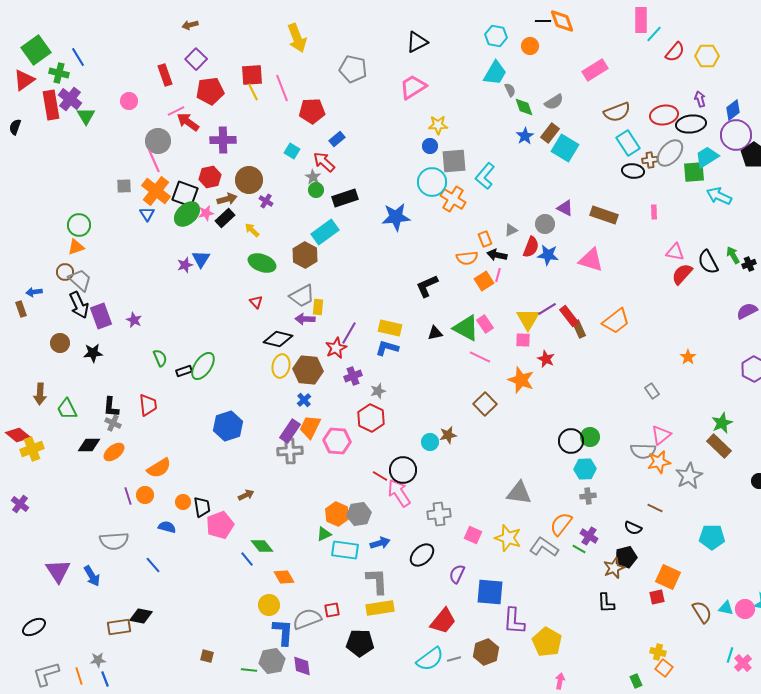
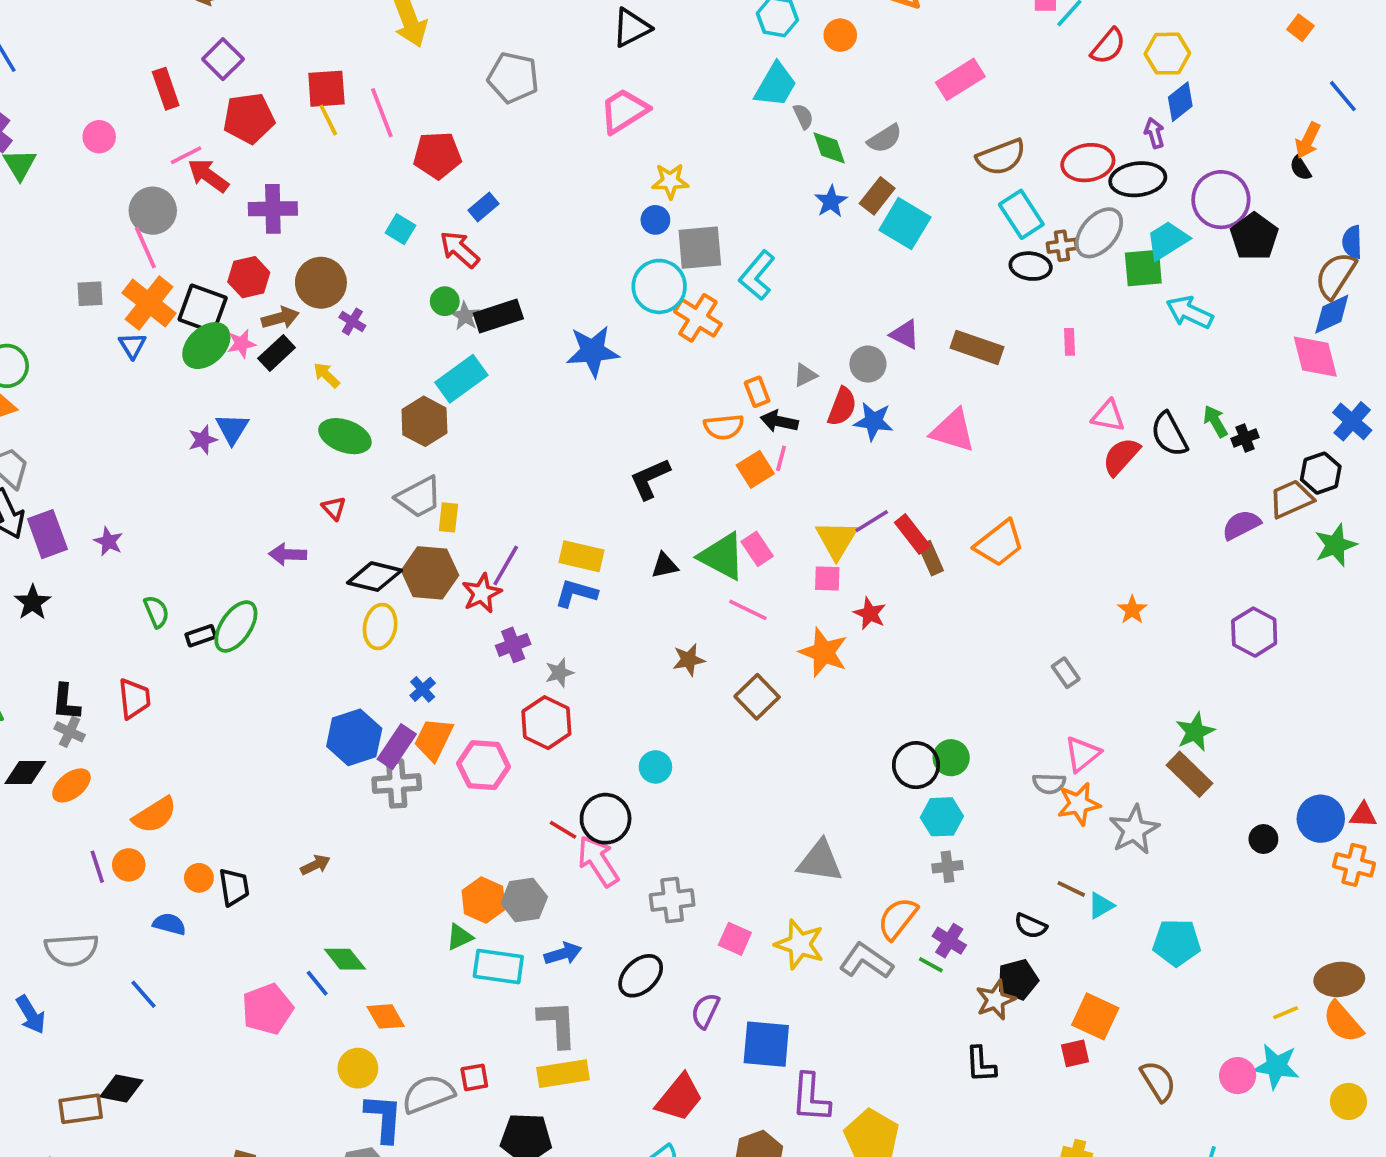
blue diamond: (733, 110) -> (1180, 102), moved
gray star: (313, 177) -> (465, 316), moved
purple arrow: (305, 319) -> (288, 554), moved
black star: (93, 353) -> (33, 602), turned -30
brown hexagon: (308, 370) -> (430, 573), moved
blue hexagon: (228, 426) -> (354, 737), moved
brown star: (448, 435) -> (689, 660), moved
gray semicircle: (643, 451) -> (1049, 784), size x0.7
pink pentagon: (220, 525) -> (267, 1009), moved
cyan triangle: (726, 608) -> (1101, 906), moved, turned -42

